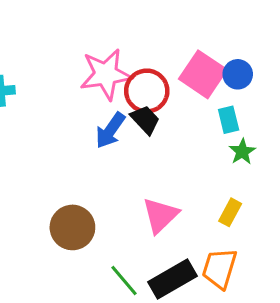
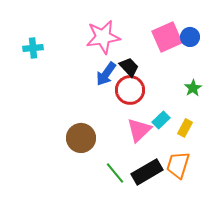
pink square: (203, 74) -> (167, 37), turned 32
red circle: (147, 91) -> (130, 90), moved
cyan rectangle: (229, 120) -> (161, 120), moved, turned 60

